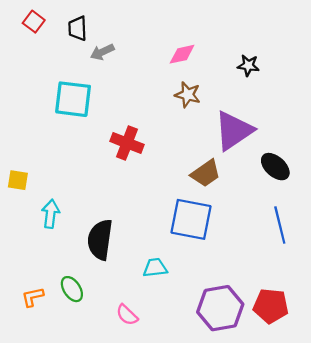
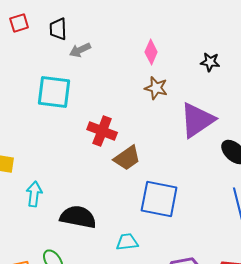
red square: (34, 22) -> (19, 23), turned 36
pink diamond: (182, 54) -> (151, 52), turned -55
brown trapezoid: (206, 173) -> (127, 158), moved
black semicircle: (100, 240) -> (78, 217), turned 93

